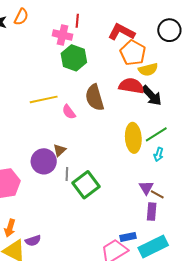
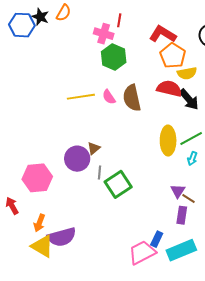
pink semicircle: (69, 112) -> (109, 97), moved
blue rectangle: (128, 237) -> (157, 239), turned -56
purple semicircle: (33, 241) -> (62, 237), size x1.8

